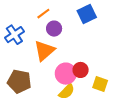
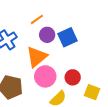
blue square: (87, 14) -> (68, 37), moved
pink circle: (66, 74) -> (45, 76), moved

